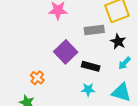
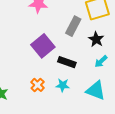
gray rectangle: (94, 30) -> (73, 26), turned -60
orange cross: (37, 78) -> (38, 85), moved

